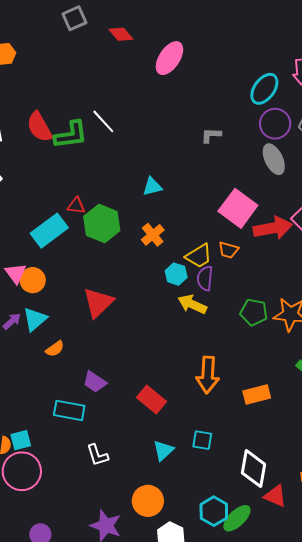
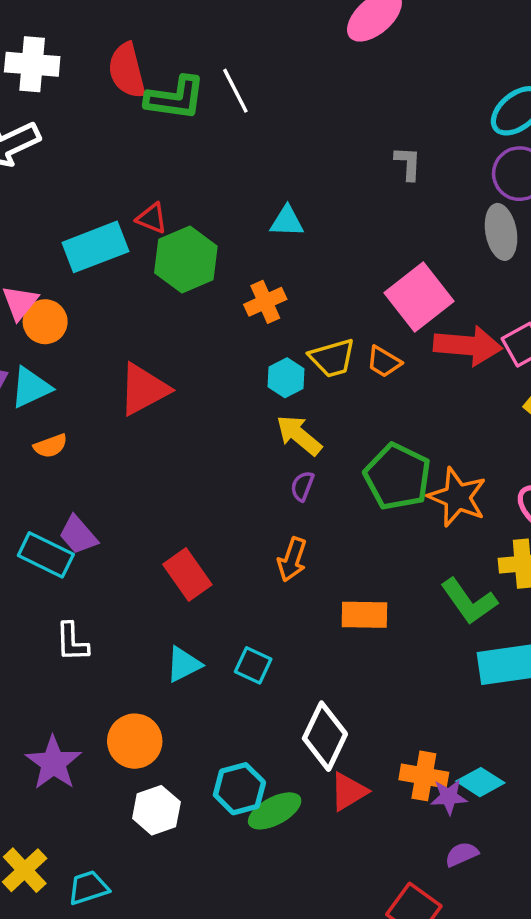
gray L-shape: (211, 135) -> (408, 163), turned 75
purple semicircle: (205, 278) -> (302, 486), moved, size x0.7
green pentagon: (254, 312) -> (398, 477), size x1.4
orange arrow: (208, 375) -> (292, 559), size x0.7
purple trapezoid: (95, 382) -> (78, 535), moved
red triangle: (275, 496) -> (349, 792), turned 50

